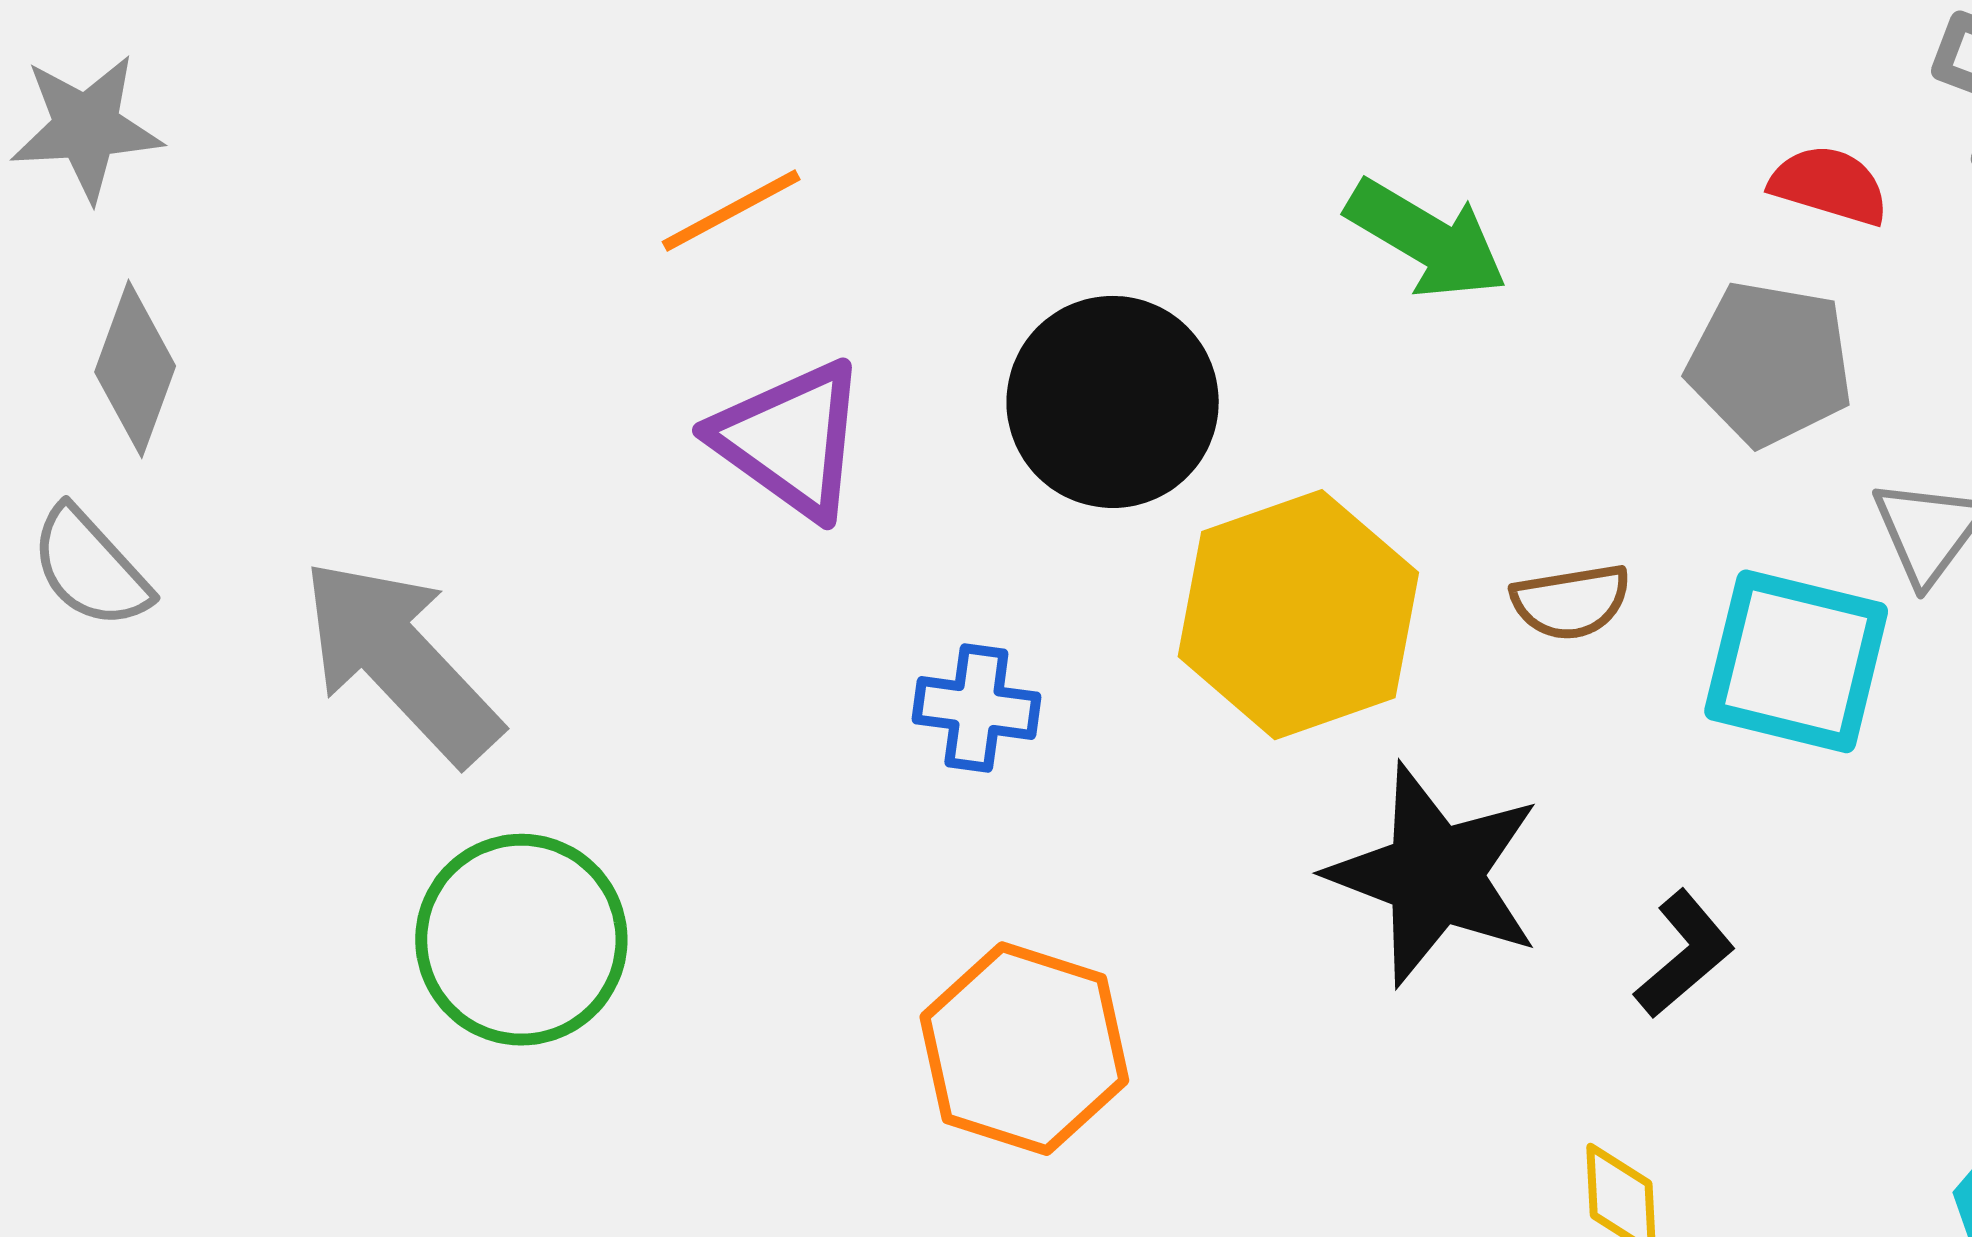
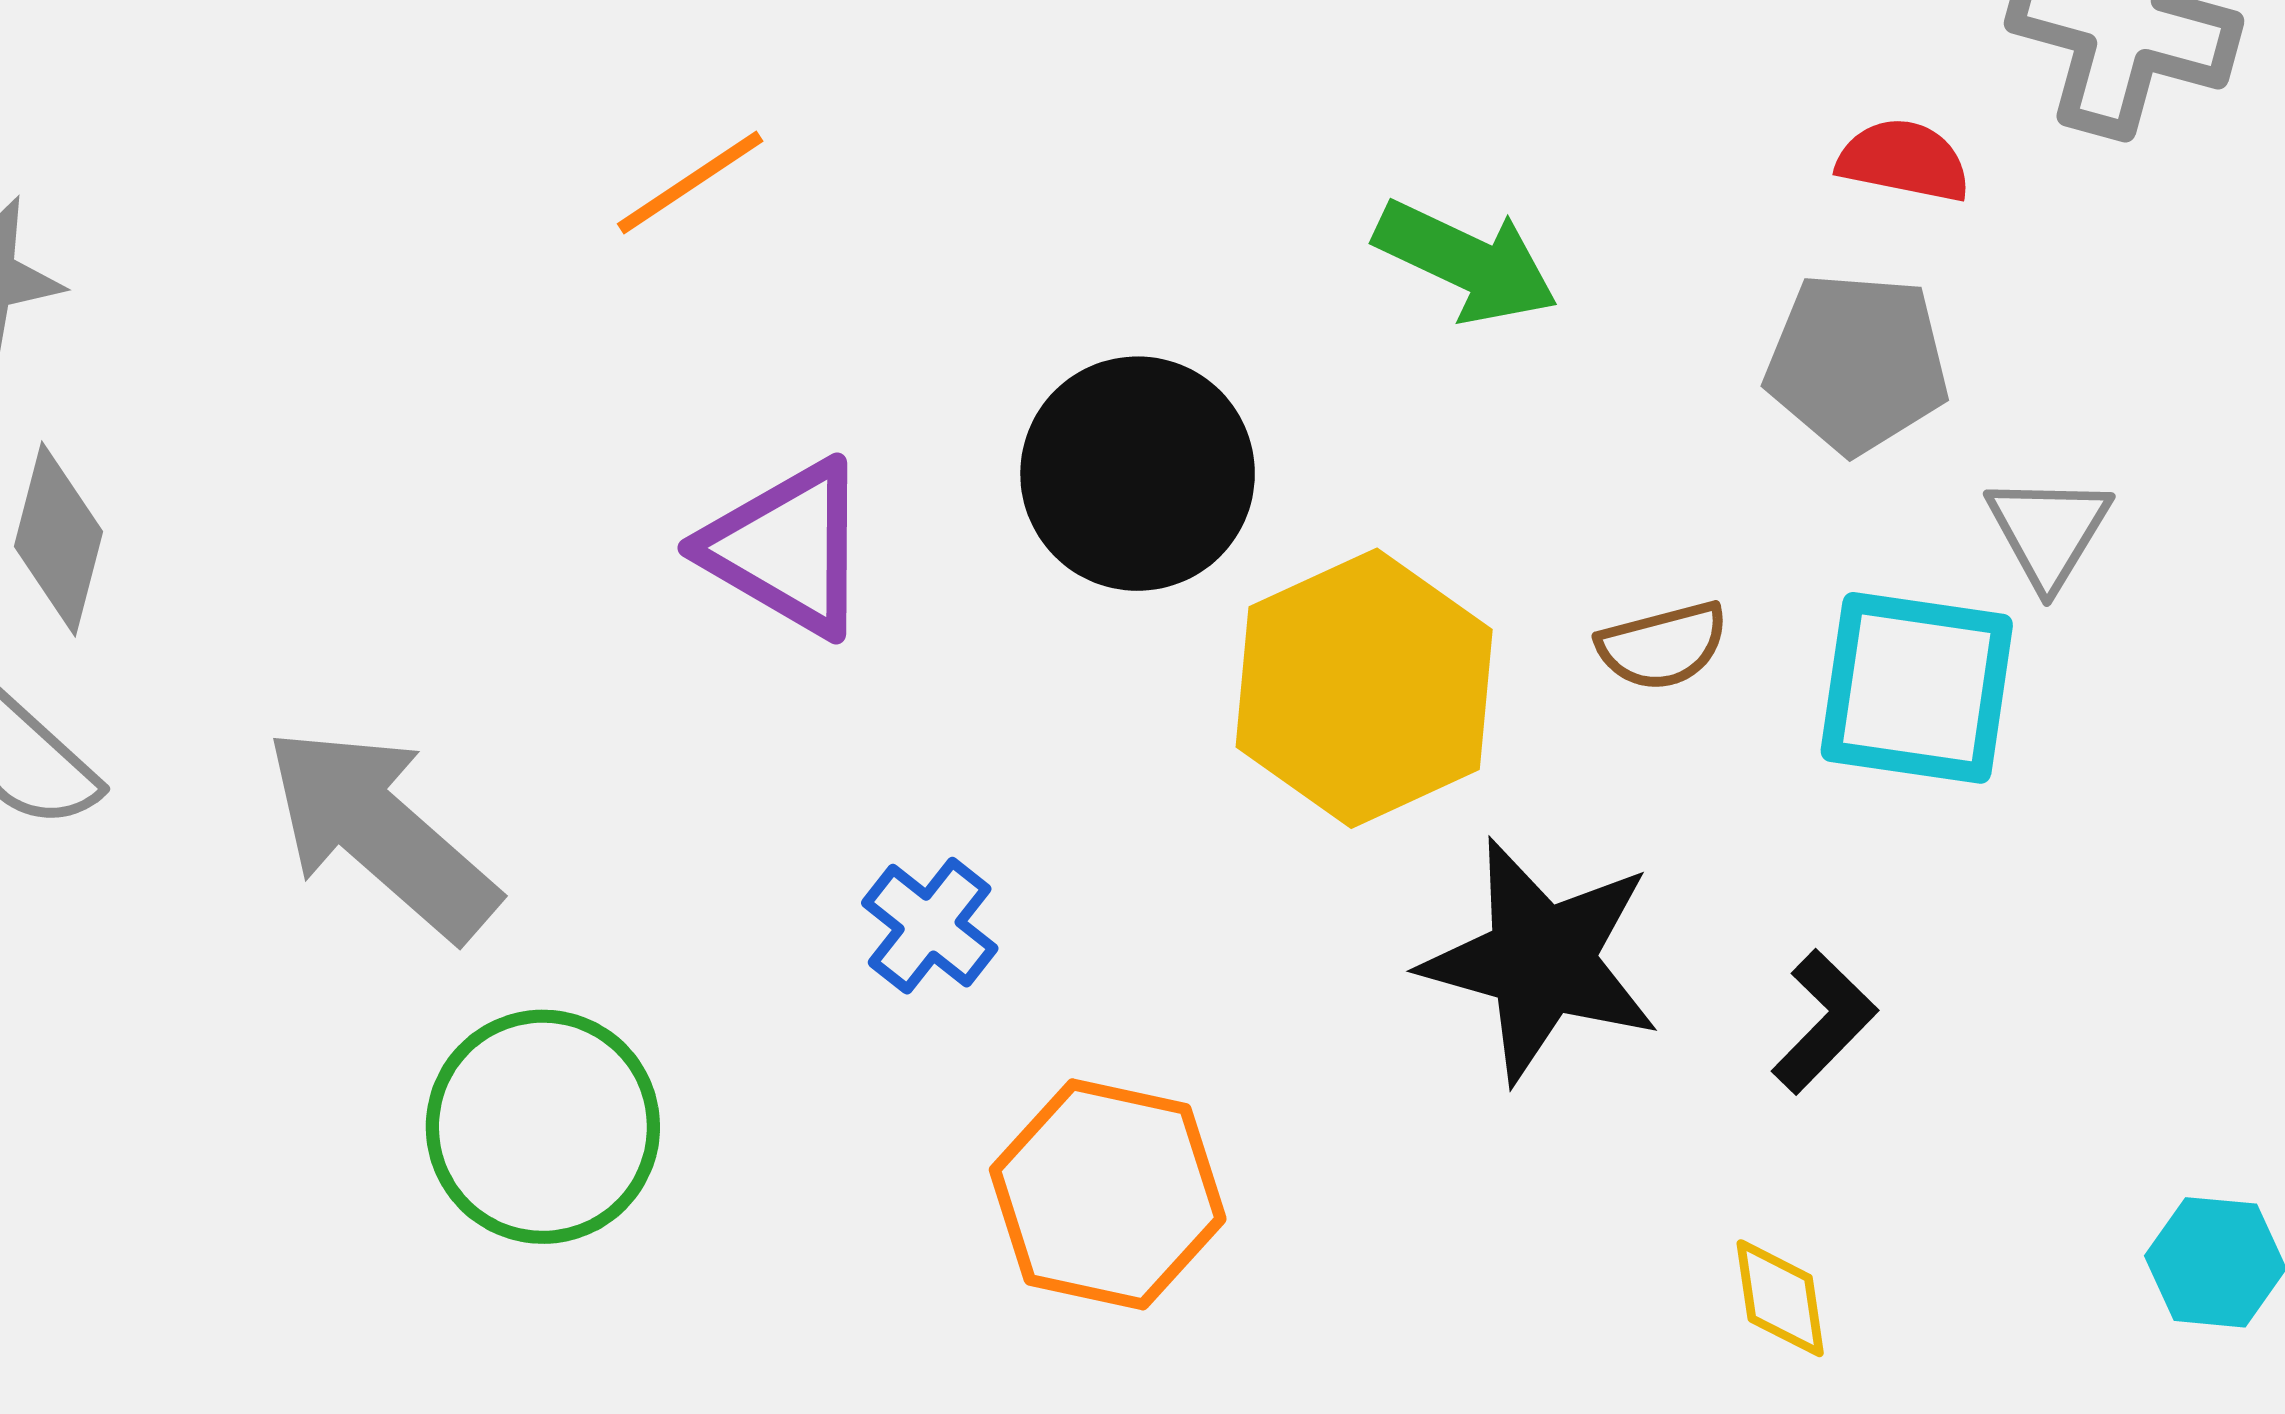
orange line: (731, 211) -> (690, 182), moved
blue cross: (976, 708) -> (930, 926), moved, turned 36

